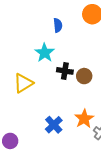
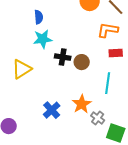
blue semicircle: (58, 25) -> (39, 17), moved
cyan star: (45, 53) -> (43, 39), turned 30

